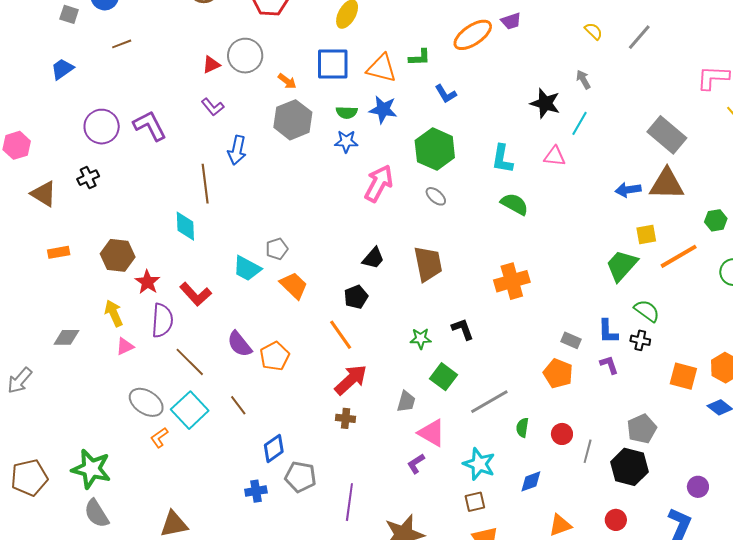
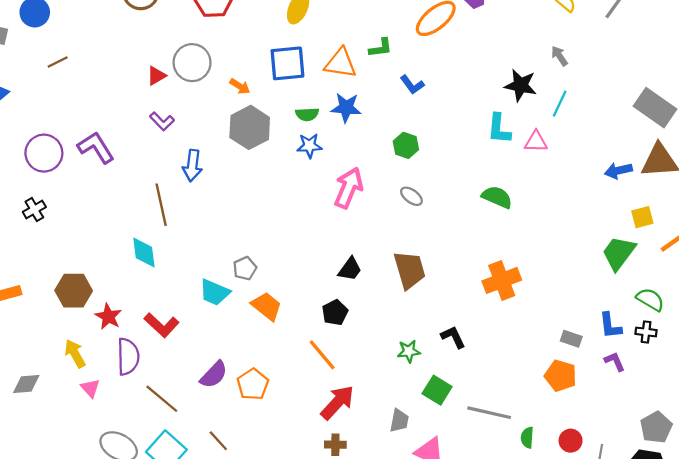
green hexagon: (435, 149) -> (406, 145), size x0.6
cyan L-shape: (502, 159) -> (499, 129), moved
purple semicircle: (239, 344) -> (214, 375), turned -92
pink triangle: (125, 346) -> (90, 388), turned -42
gray line: (489, 402) -> (489, 413), turned 48

